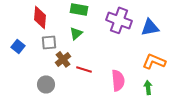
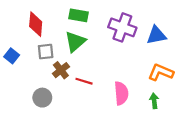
green triangle: (76, 33) -> (75, 42), size x1.5

